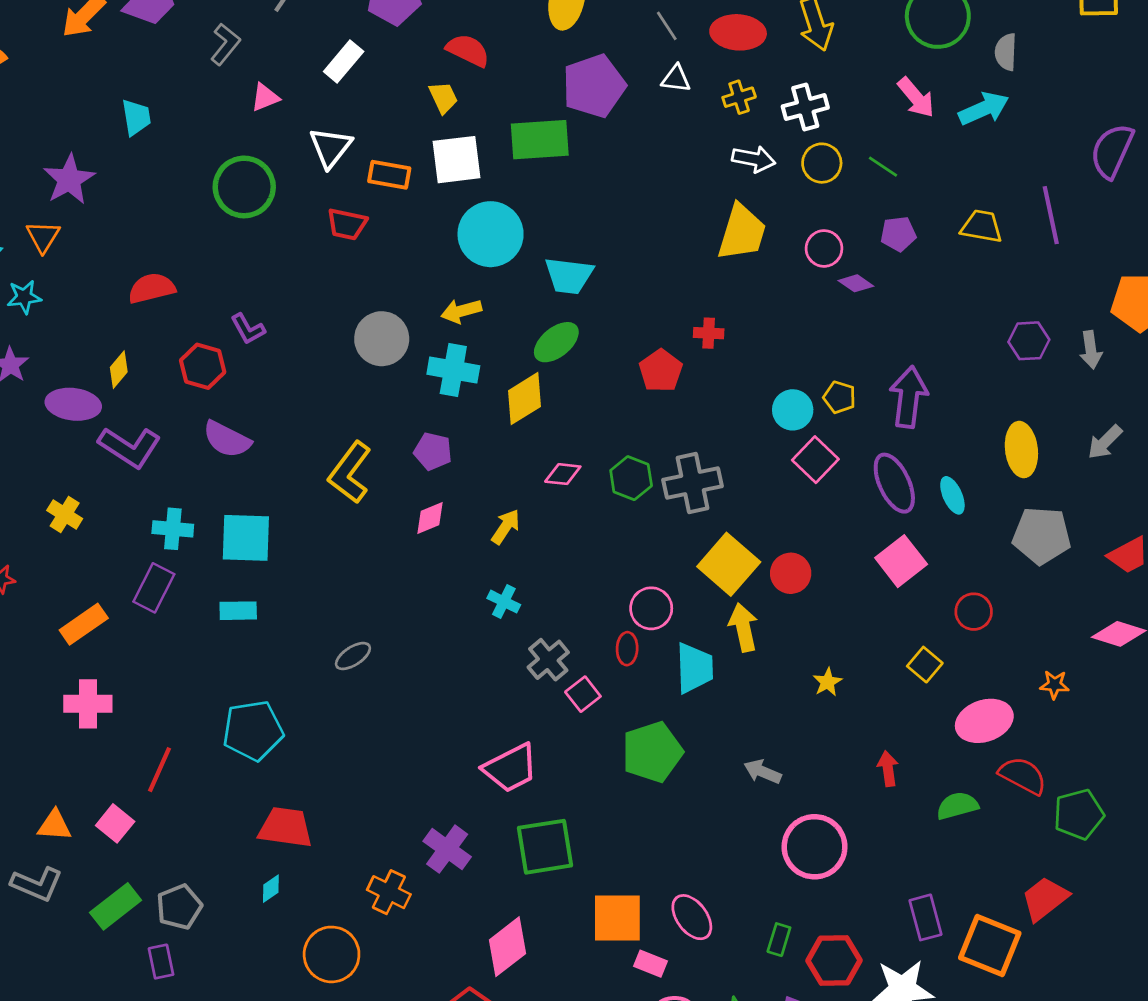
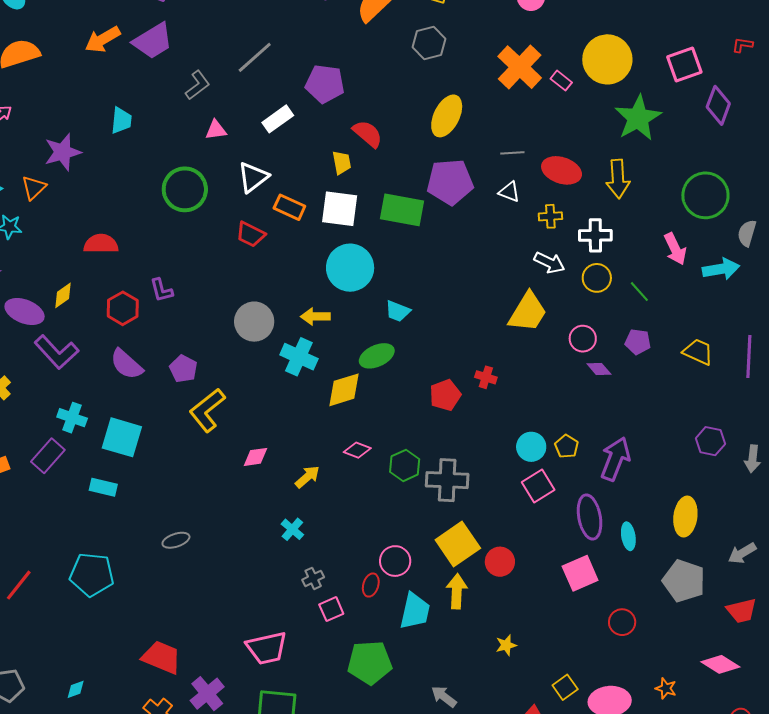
gray line: (667, 26) -> (512, 153), turned -75
cyan trapezoid: (569, 276) -> (398, 311), size x0.7
gray arrow: (1105, 442) -> (742, 553), moved
purple pentagon: (433, 451) -> (183, 369), moved
gray cross: (548, 660) -> (313, 578), size x0.7
yellow square: (925, 665) -> (565, 687), moved
red trapezoid: (286, 827) -> (162, 657), moved

